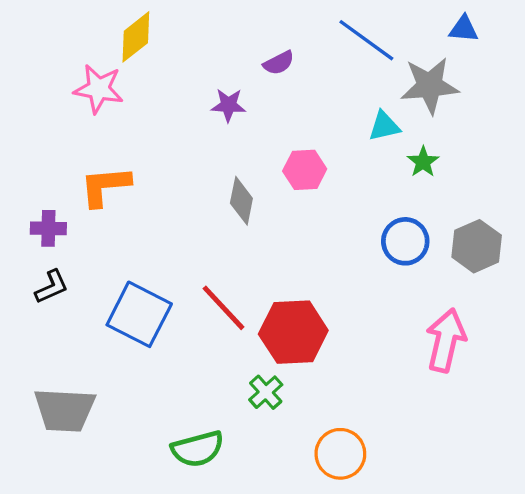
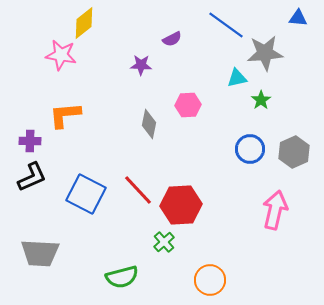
blue triangle: (464, 29) -> (298, 18), moved
black L-shape: (52, 287) -> (32, 177), size x1.4

